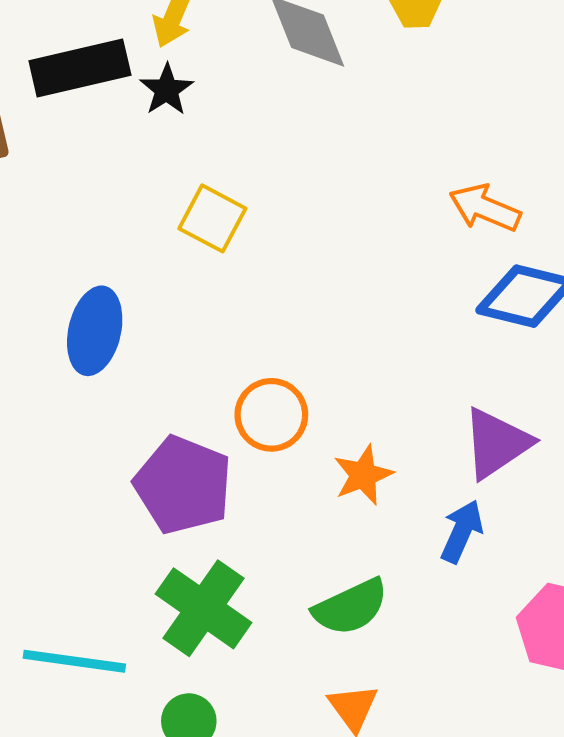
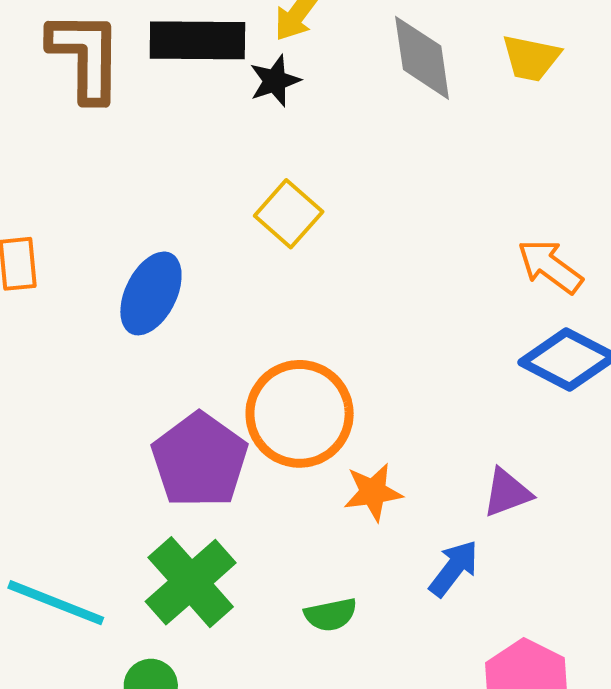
orange circle: (271, 415) -> (300, 414), size x1.5
purple triangle: (497, 443) -> (507, 493), size x0.7
green semicircle: (351, 607) -> (331, 615), size x0.7

